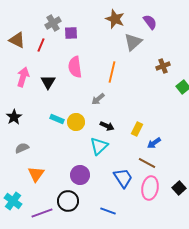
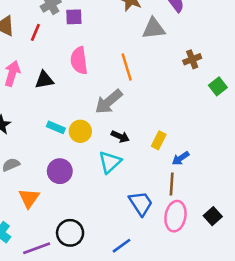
gray triangle: (133, 42) -> (154, 28), turned 36
orange line: (112, 72) -> (127, 67), turned -30
black triangle: (48, 82) -> (44, 80), turned 49
gray arrow: (98, 99) -> (109, 102), size x1.6
brown line: (147, 163) -> (172, 184), turned 66
purple circle: (80, 175) -> (60, 171), moved
blue line: (108, 211) -> (121, 246), turned -56

